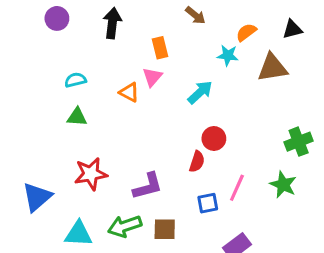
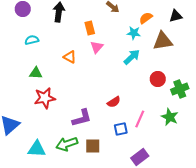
pink triangle: (152, 77) -> (97, 47), moved
cyan semicircle: (75, 80) -> (32, 40), moved
cyan arrow: (200, 92) -> (132, 57), moved
red circle: (214, 138) -> (158, 79), moved
red semicircle: (197, 162) -> (114, 102), turned 40
red star: (91, 174) -> (45, 98), moved

